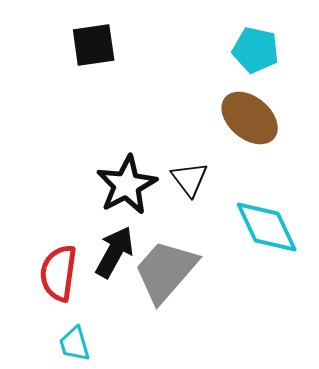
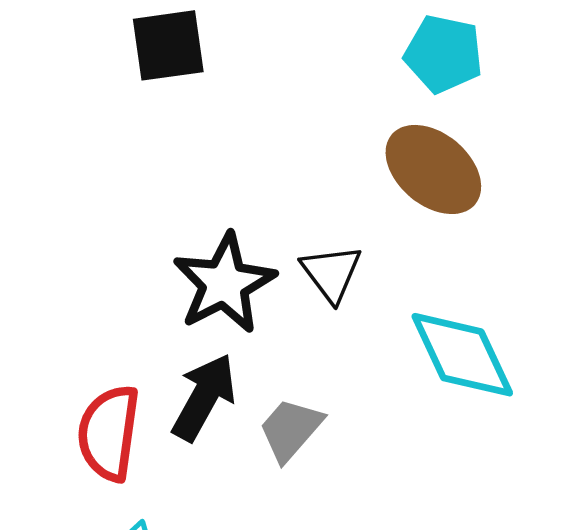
gray trapezoid: (166, 271) -> (291, 430), size x0.6

